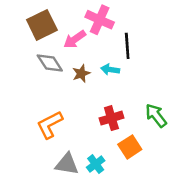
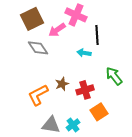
brown star: (81, 73) -> (62, 84), moved
green arrow: (156, 115) -> (114, 76), moved

